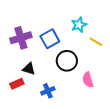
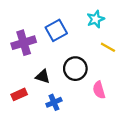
cyan star: (79, 25) -> (96, 19), moved
blue square: (50, 39) -> (56, 30), moved
black triangle: (29, 69) -> (43, 76), moved

